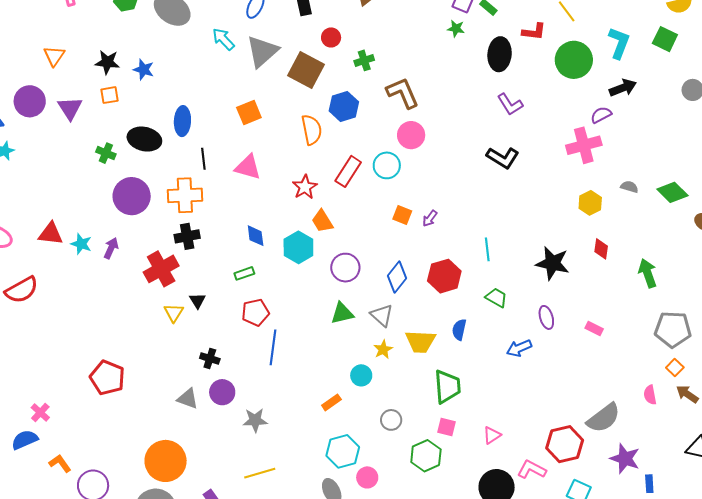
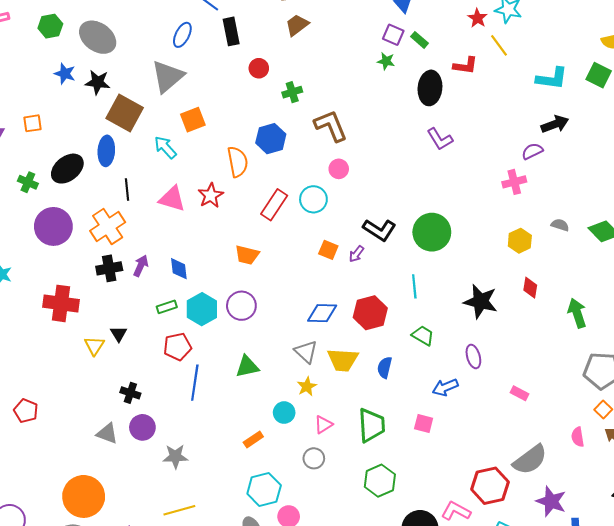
cyan arrow: (223, 39) -> (165, 147), moved
cyan L-shape: (619, 43) -> (552, 78), turned 76
gray triangle: (262, 51) -> (168, 76), moved
green circle: (574, 60) -> (432, 232), moved
black star: (107, 62) -> (98, 82), moved
blue star: (144, 70) -> (65, 74), moved
brown square: (306, 70) -> (125, 113), moved
orange square: (249, 113) -> (193, 120), moved
pink circle: (411, 135) -> (339, 169), size x0.7
black ellipse: (144, 139) -> (67, 169), turned -52
pink cross: (584, 145) -> (514, 182), size x0.7
black L-shape: (503, 158) -> (379, 230), moved
red star: (305, 187) -> (211, 196), moved
orange cross: (185, 195) -> (108, 227), turned -32
orange trapezoid: (322, 221) -> (247, 255), turned -45
cyan hexagon: (298, 247) -> (202, 309), moved
purple arrow: (111, 248) -> (141, 266), moved
purple circle: (345, 268) -> (241, 306), moved
red cross: (161, 269) -> (61, 303), moved, turned 36
blue diamond: (397, 277) -> (322, 313), turned 52
green triangle: (342, 313) -> (247, 367), moved
pink rectangle: (594, 328) -> (520, 393), moved
yellow trapezoid: (420, 342) -> (343, 360), moved
red pentagon: (107, 378) -> (26, 411), size x0.7
pink square: (446, 427) -> (424, 424), moved
pink triangle: (492, 435) -> (323, 425), moved
green hexagon: (426, 456) -> (380, 481), moved

